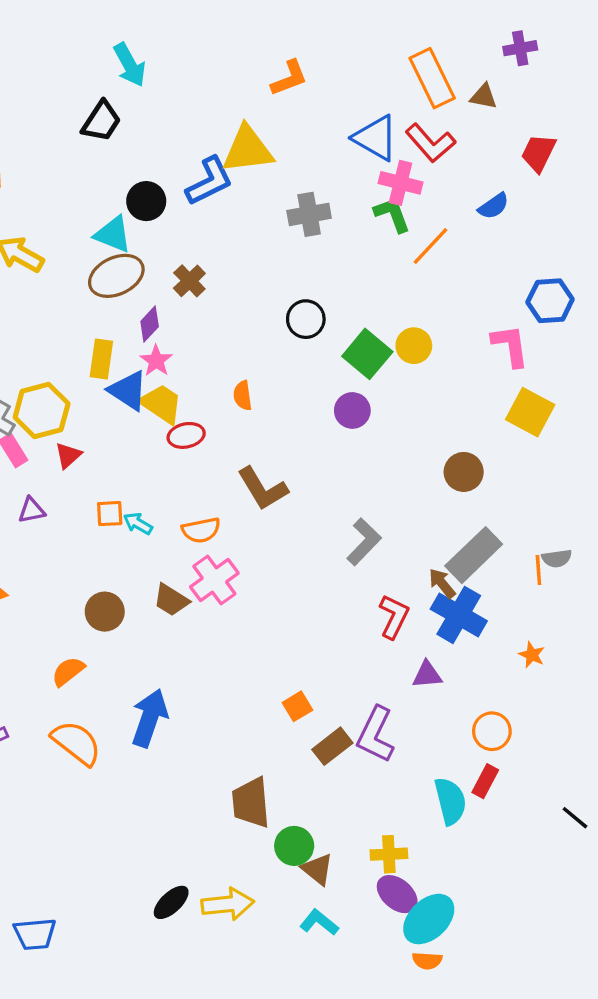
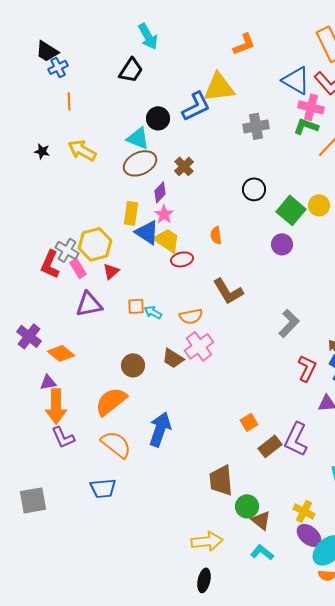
green L-shape: (392, 214) -> (306, 126), turned -50
purple triangle: (32, 510) -> (89, 304), size x1.6
orange semicircle: (68, 671) -> (111, 401), size x1.6
yellow cross: (389, 854) -> (304, 511), turned 30
black ellipse: (171, 902) -> (204, 580), moved, turned -35
blue trapezoid: (35, 934) -> (103, 488), moved

